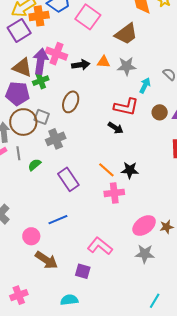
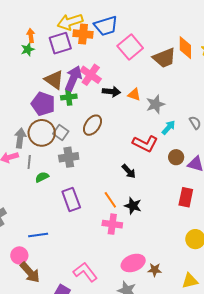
brown trapezoid: (126, 34) -> (164, 58), moved
gray star: (127, 66) -> (155, 104), turned -30
black arrow: (116, 128) -> (129, 171), moved
blue line: (58, 220) -> (38, 235), moved
pink circle: (31, 236) -> (19, 255), moved

